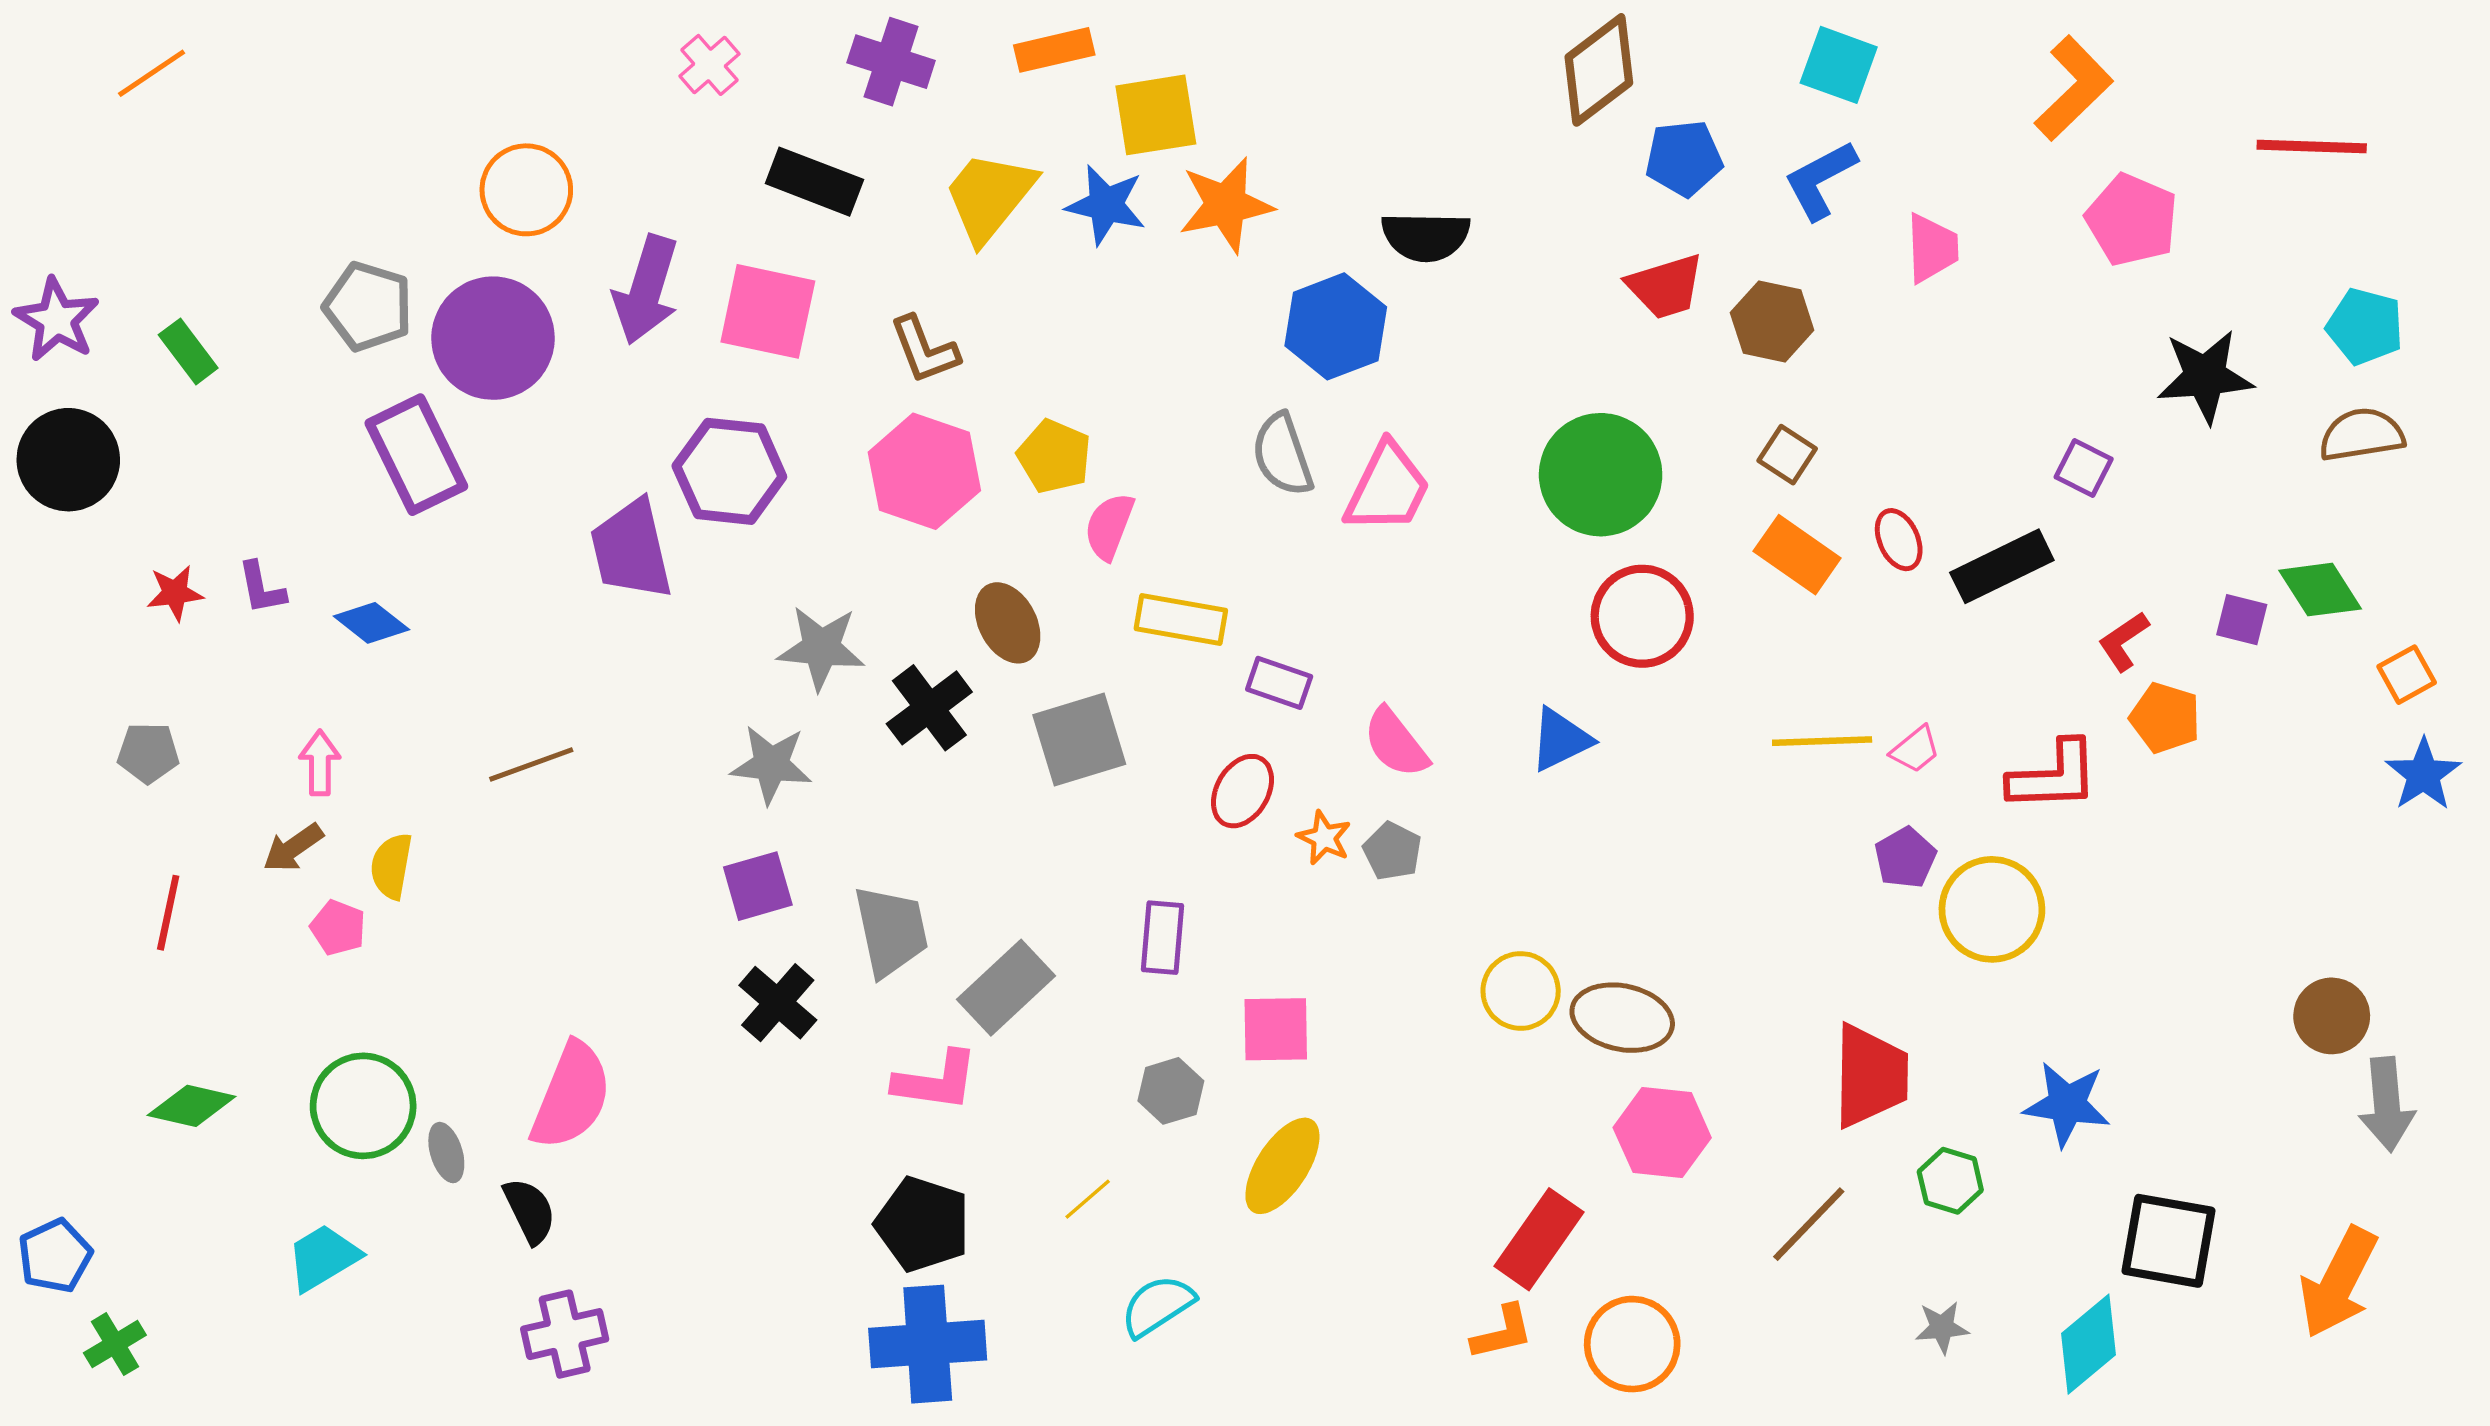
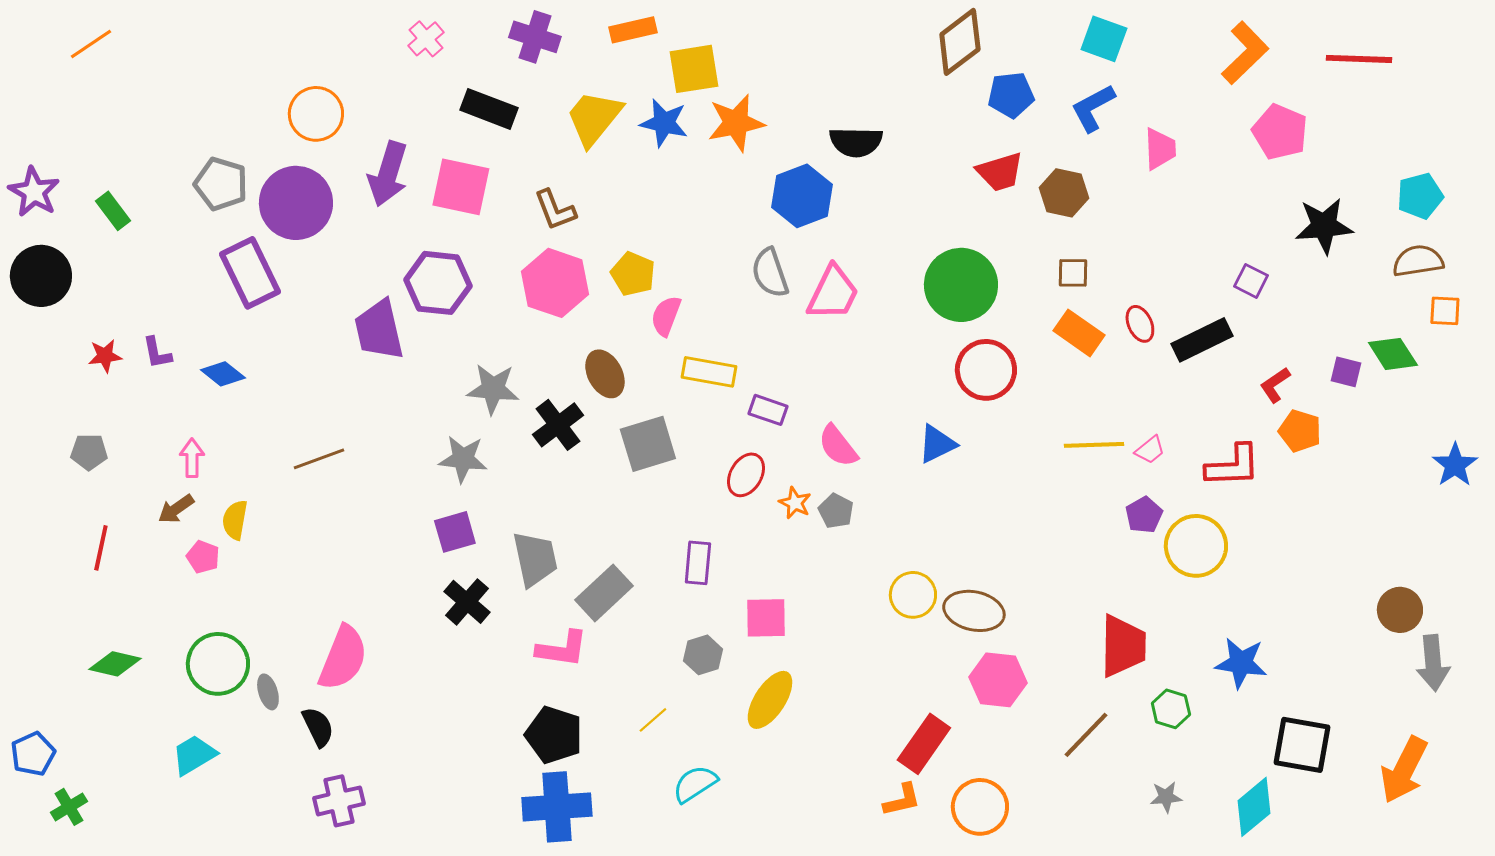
red line: (2312, 147) -> (1359, 59), moved
cyan pentagon: (2365, 326) -> (1420, 196), turned -30
brown square: (1787, 455) -> (1073, 273), turned -32
orange square: (2407, 675) -> (1445, 311), moved, turned 32

